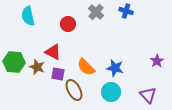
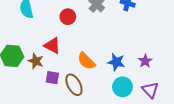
purple star: (157, 61) -> (145, 61), moved
purple square: (58, 74) -> (52, 78), moved
cyan circle: (111, 92) -> (122, 87), moved

